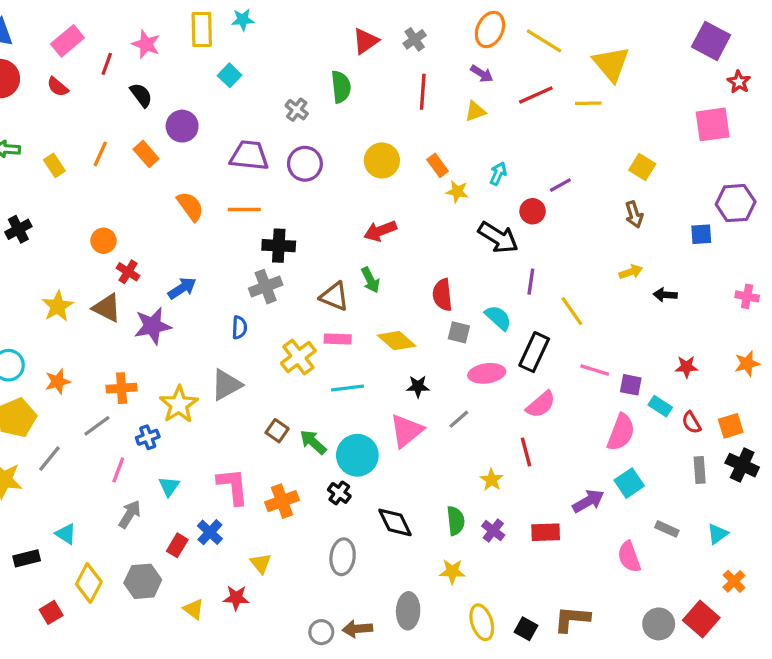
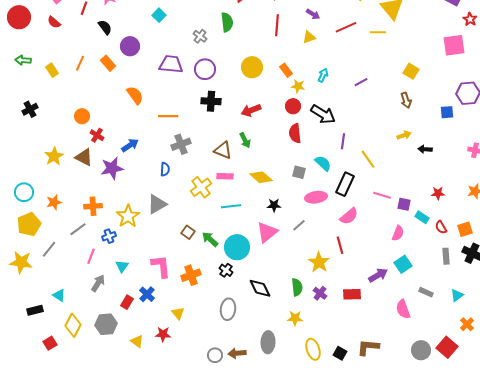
orange line: (244, 210) -> (168, 116), moved
red circle: (533, 211) -> (293, 106), moved
black cross: (279, 246) -> (211, 101), moved
red semicircle: (442, 295) -> (295, 133), moved
pink semicircle: (621, 432) -> (398, 233), size x0.7
yellow star: (492, 480) -> (319, 262), size x1.5

